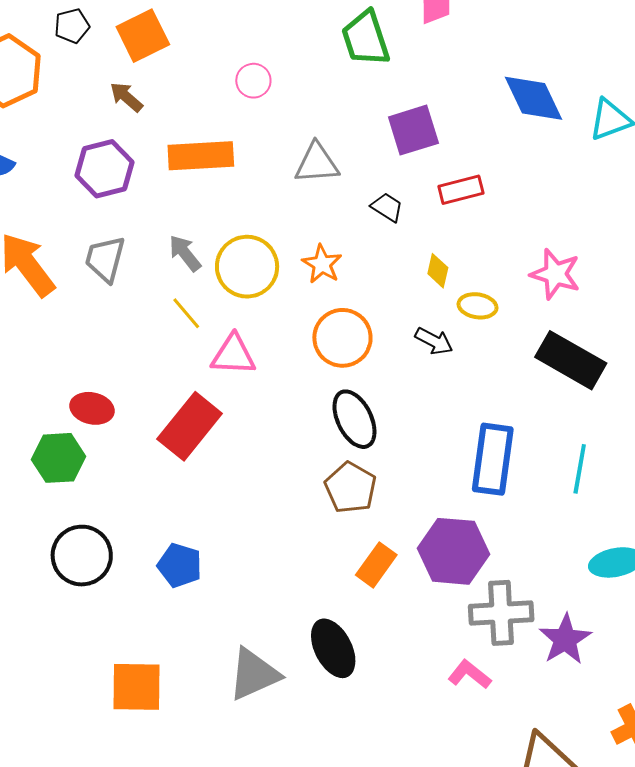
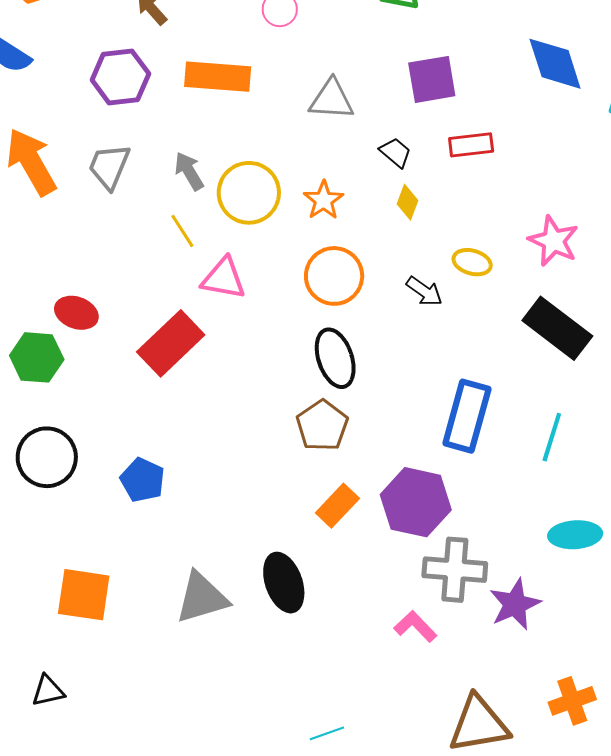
yellow diamond: (438, 271) -> (408, 202), moved

